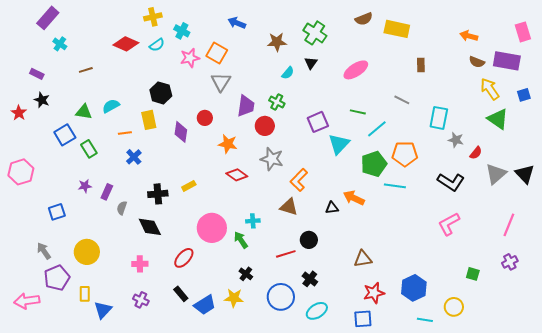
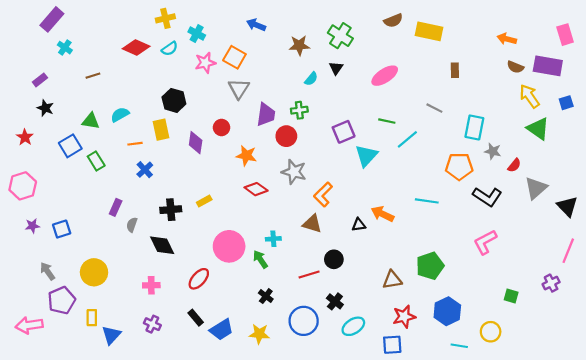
purple rectangle: (37, 74) -> (40, 80), turned -64
green cross: (277, 102) -> (299, 110), turned -35
red star: (19, 113) -> (25, 137), moved
orange pentagon: (405, 154) -> (459, 166), moved
green pentagon: (374, 164) -> (430, 266), moved
black triangle: (525, 174) -> (567, 206), moved
purple star: (85, 186) -> (32, 226), moved
pink line: (509, 225) -> (568, 251), moved
yellow star: (234, 298) -> (259, 334), moved
cyan ellipse: (317, 311) -> (353, 326), moved

